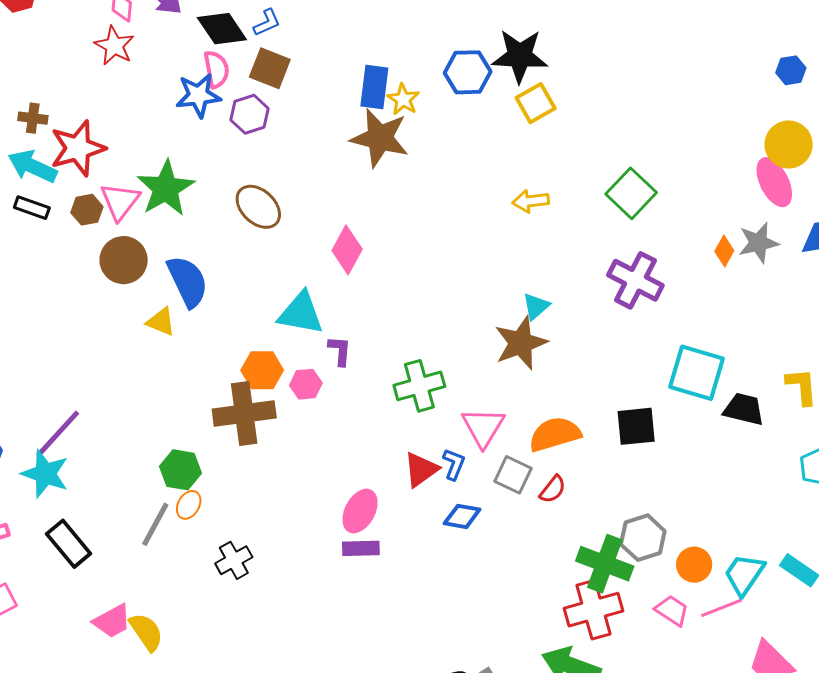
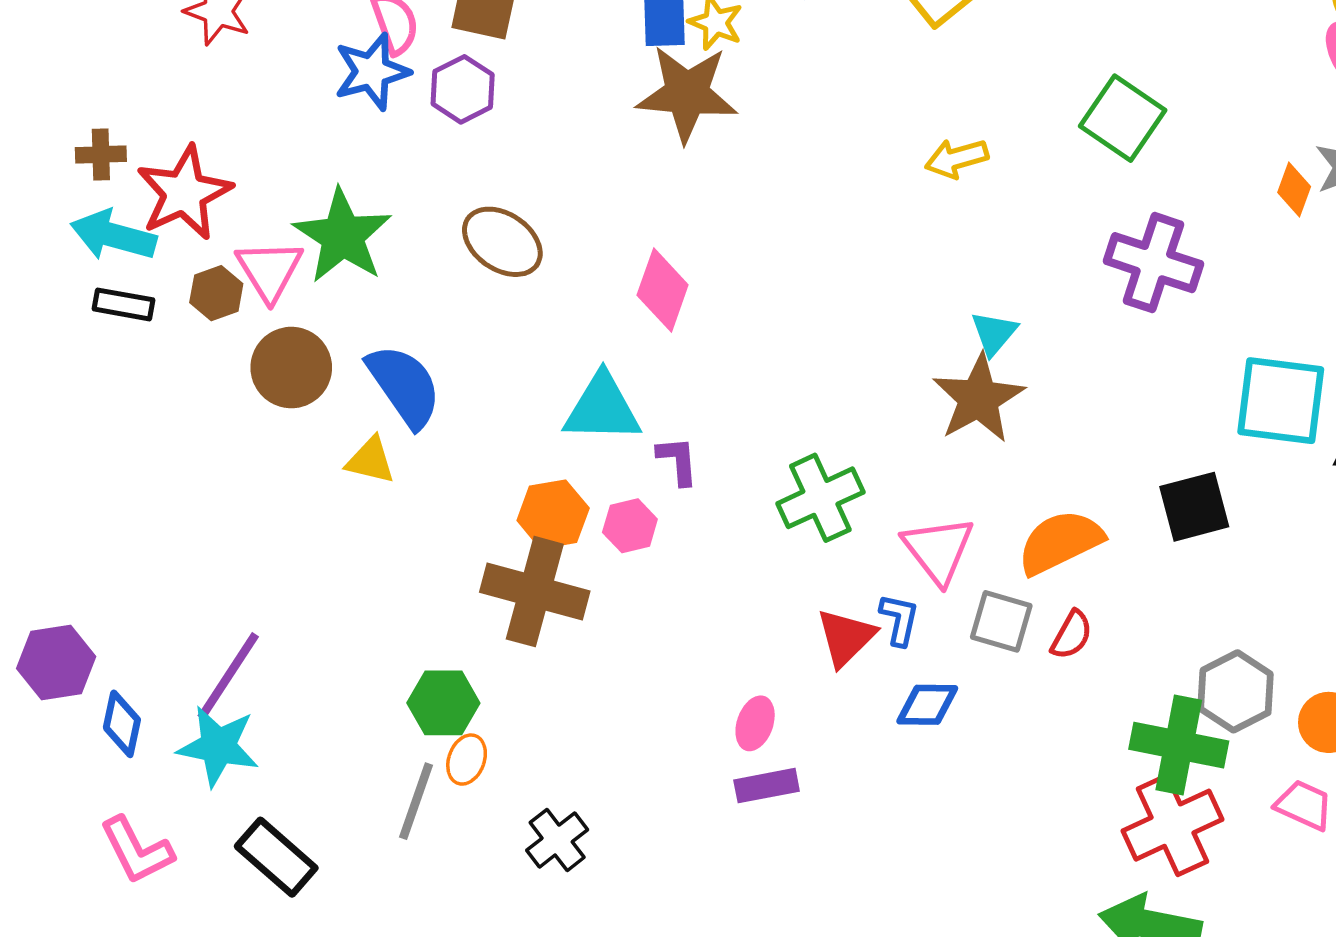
brown cross: (244, 414) -> (535, 592), turned 32
pink ellipse: (360, 511) -> (755, 723), size x0.7

